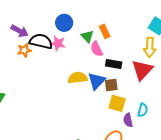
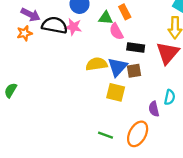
green triangle: (87, 36) -> (106, 18), turned -40
orange star: (24, 50) -> (24, 33), moved
yellow square: (117, 103) -> (116, 92), moved

